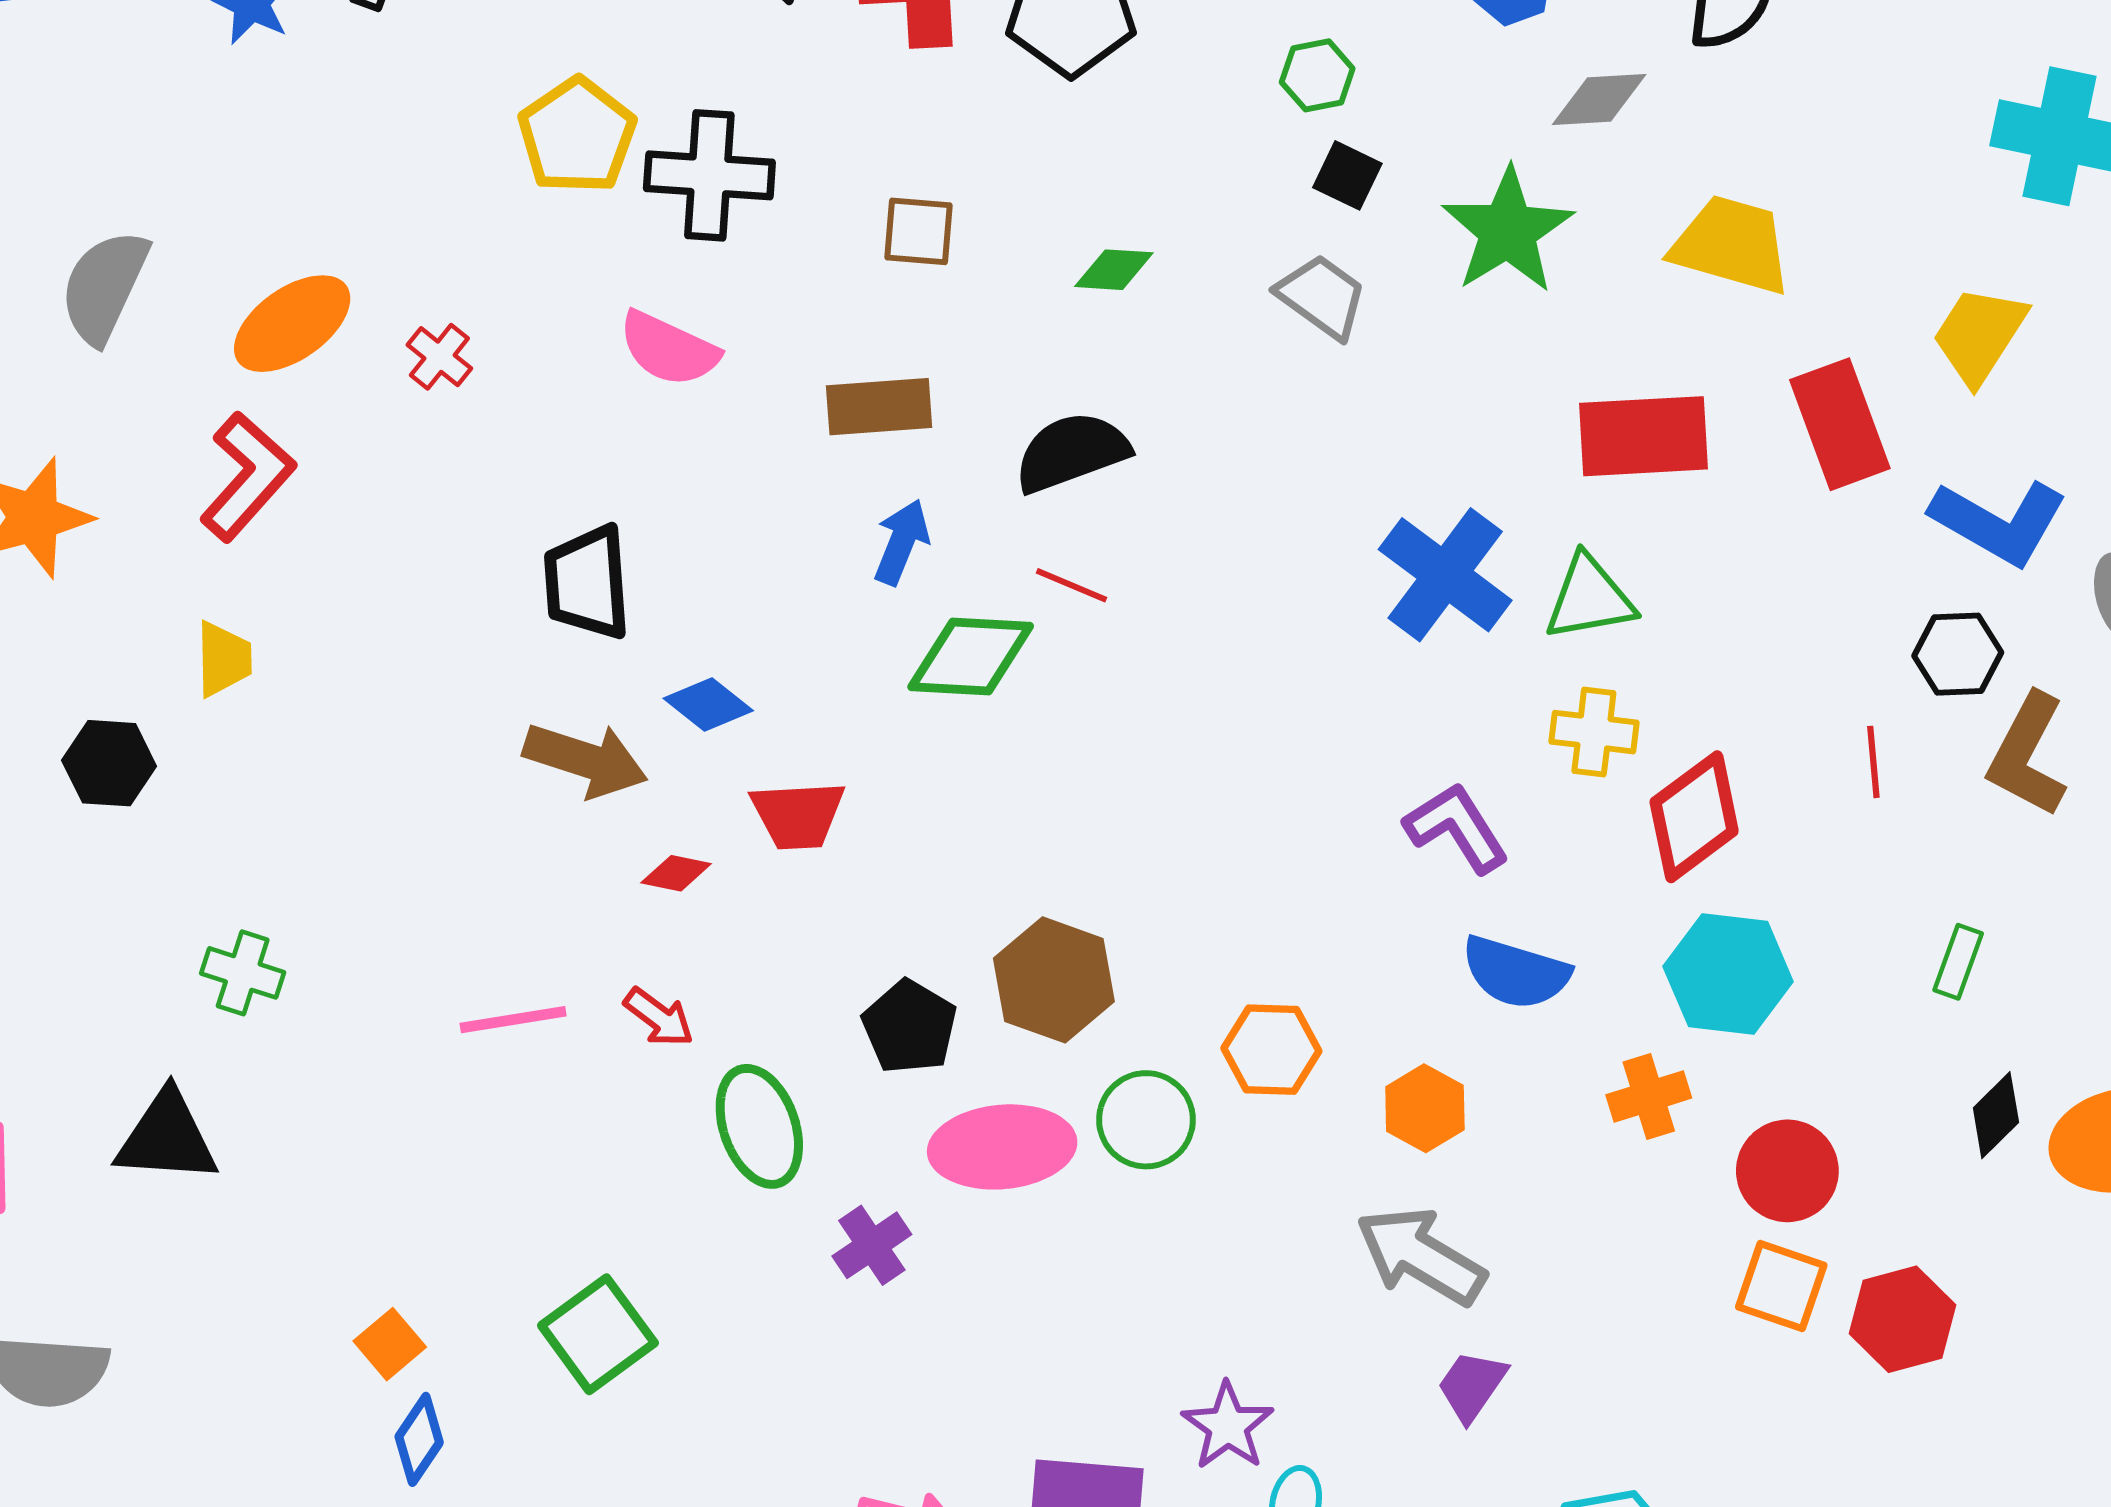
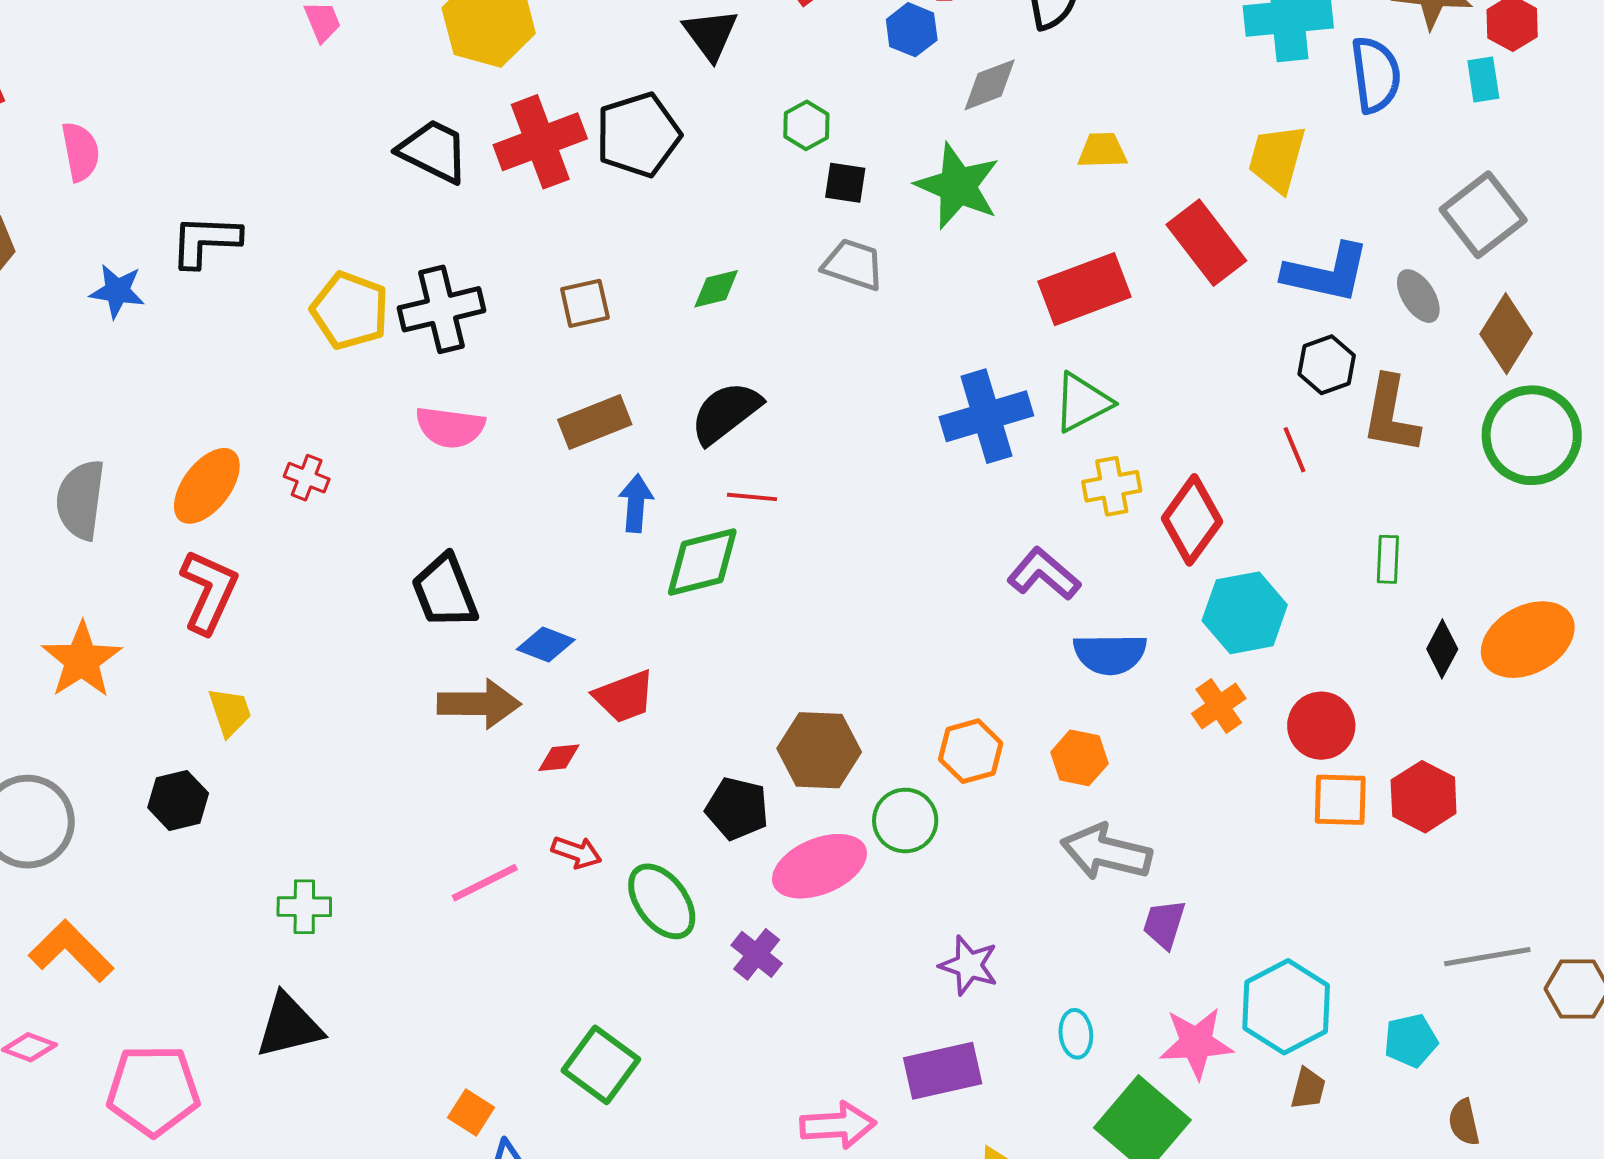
yellow trapezoid: (1732, 245) -> (1102, 151), size x0.6
blue cross: (1445, 575) -> (986, 416), turned -36
purple star: (1228, 1426) -> (969, 965), moved

